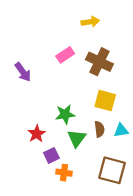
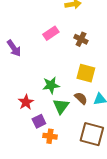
brown cross: (99, 62) -> (81, 39), size x0.6
brown semicircle: (99, 129) -> (81, 98), turned -40

